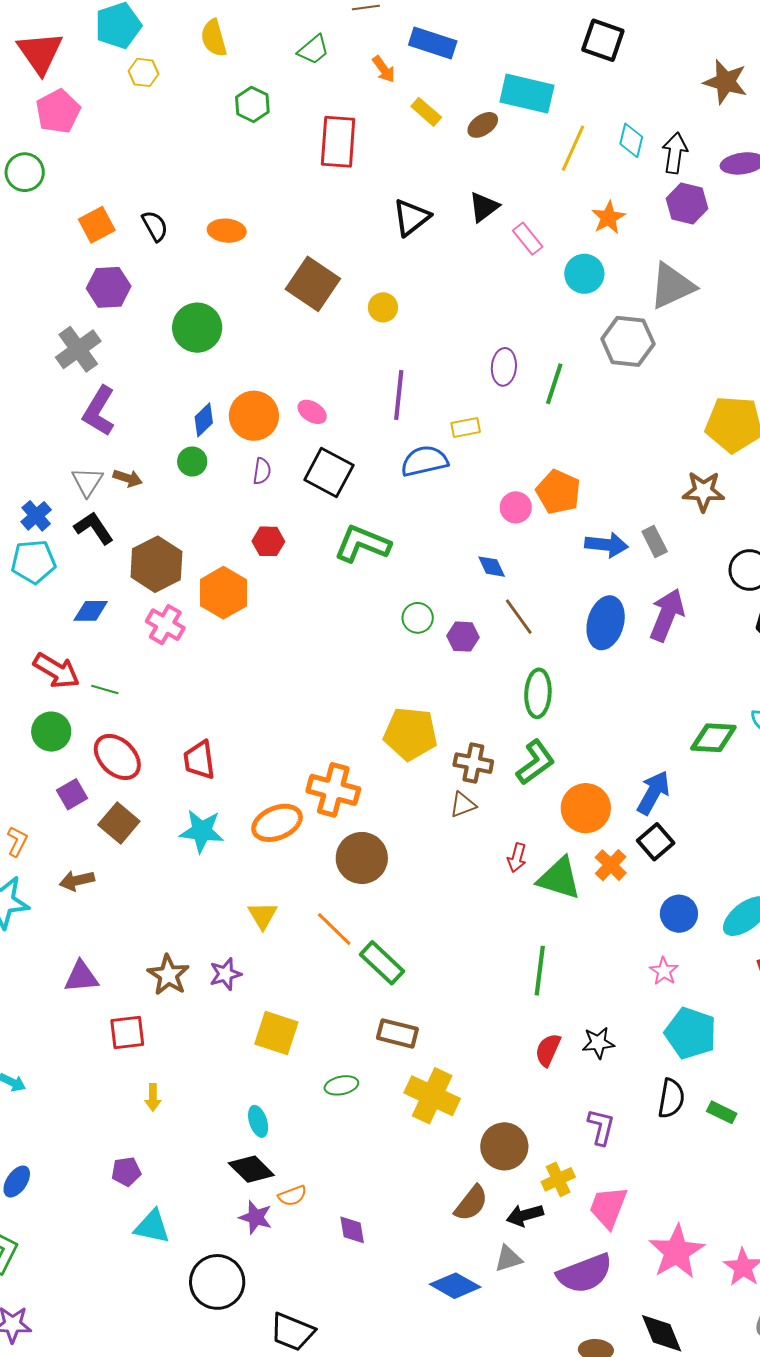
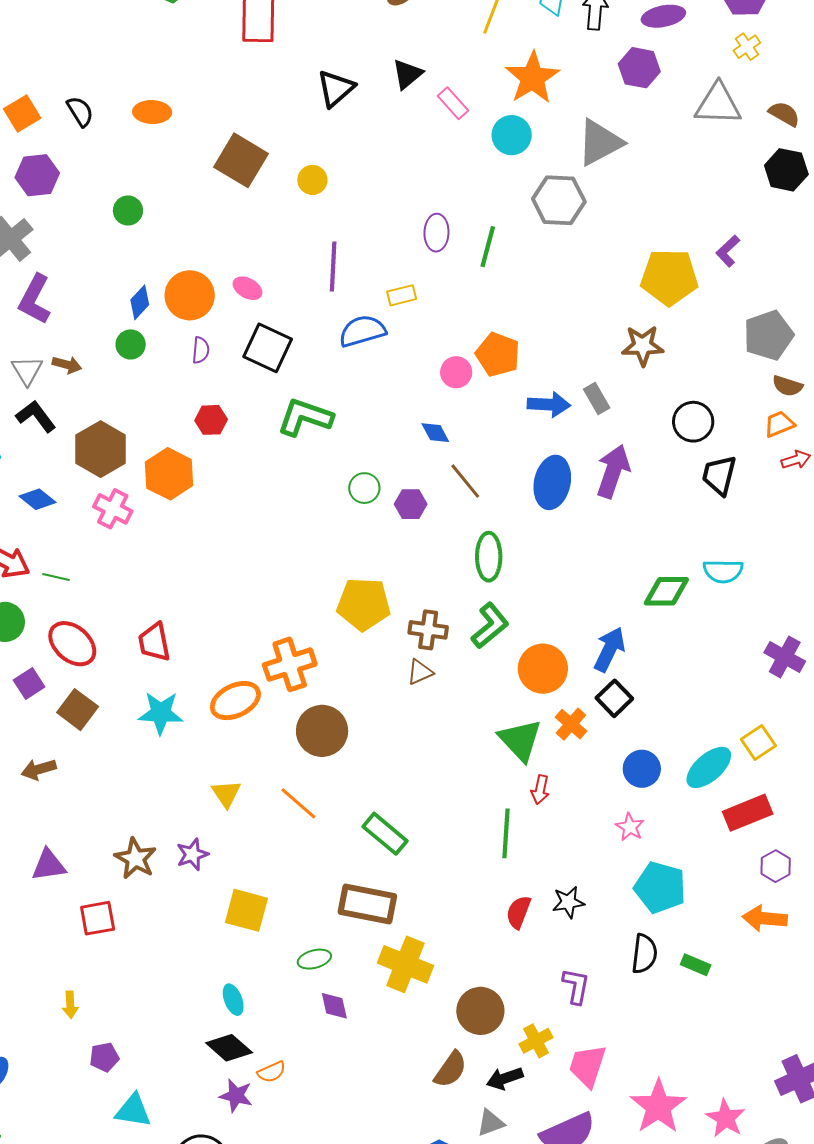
purple hexagon: (687, 203) -> (639, 68), moved
orange star: (608, 218) -> (533, 78), size x1.6
green circle: (197, 328) -> (128, 211), size x0.6
blue diamond: (91, 611) -> (38, 499), turned 42
orange cross: (333, 790) -> (290, 664), turned -30
red arrow: (517, 858) -> (540, 790), moved
green triangle: (559, 878) -> (520, 740), turned 33
green rectangle: (382, 963) -> (385, 834), moved
brown rectangle: (397, 1033) -> (367, 904), size x1.4
yellow arrow: (153, 1097) -> (70, 1005), moved
purple diamond: (352, 1230) -> (334, 1006), moved

